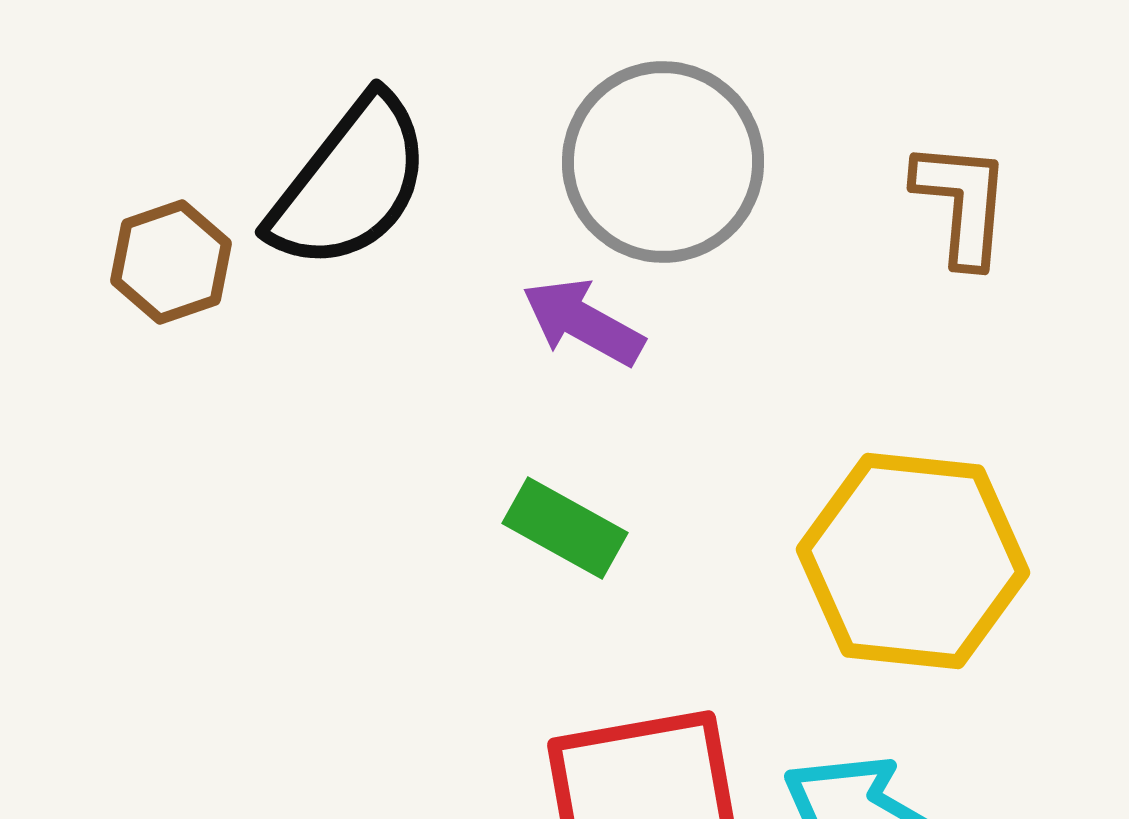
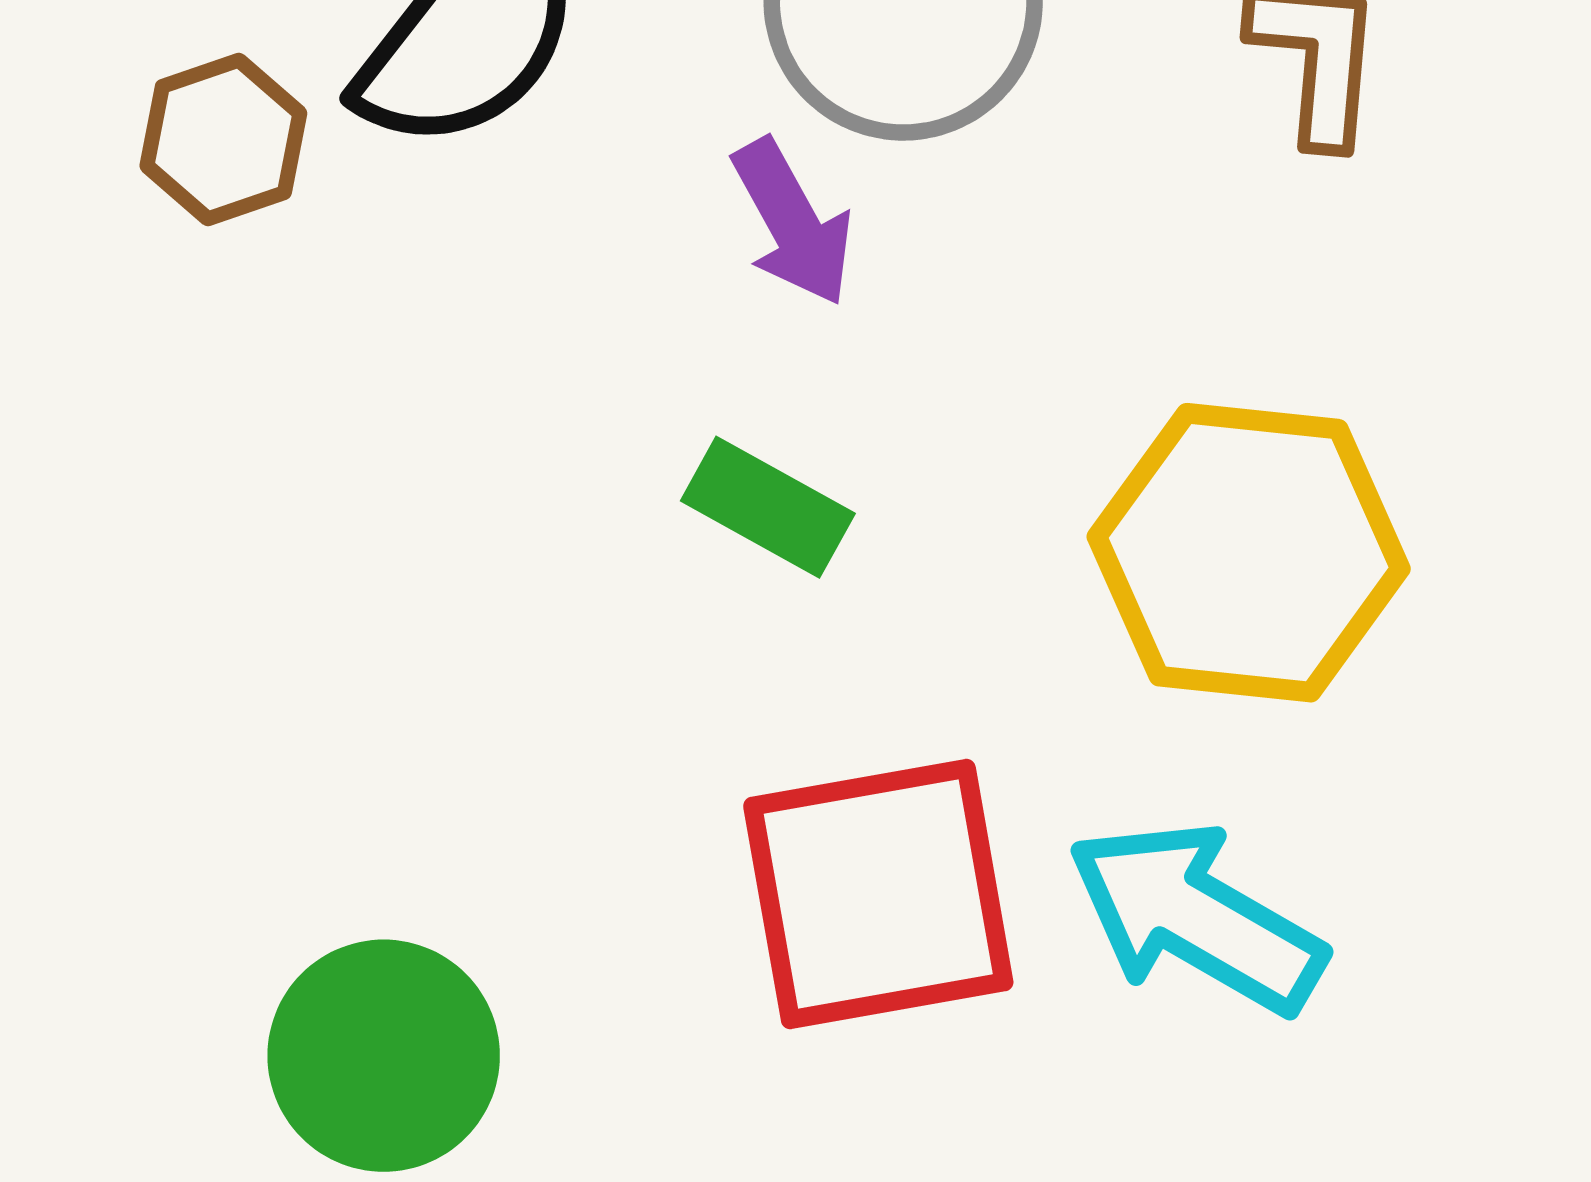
purple arrow: (583, 322) -> (793, 222), turned -148

